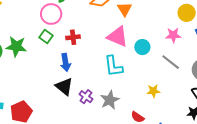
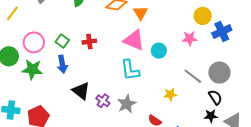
pink circle: (51, 14) -> (34, 42), moved
green star: (16, 46) -> (32, 69), moved
blue arrow: (65, 62) -> (62, 64), moved
gray line: (171, 62) -> (193, 76), moved

